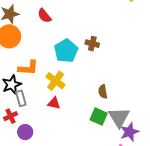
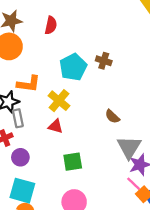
red semicircle: (44, 16) -> (51, 25), turned -133
brown semicircle: (103, 92) -> (112, 116), turned -40
green square: (99, 116) -> (73, 162), moved, turned -36

